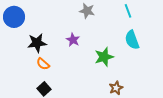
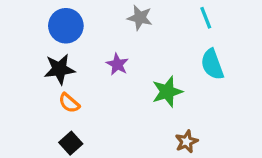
blue circle: (14, 17) -> (66, 26), moved

